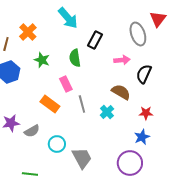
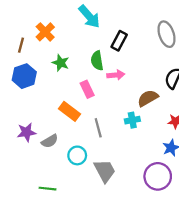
pink arrow: (122, 60) -> (116, 75), moved
brown semicircle: (121, 92) -> (148, 98), turned -60
gray line: (82, 104) -> (98, 128), moved
cyan cross: (107, 112) -> (132, 120), turned 32

